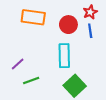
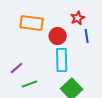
red star: (90, 12) -> (78, 18), moved
red circle: (68, 25) -> (58, 36), moved

